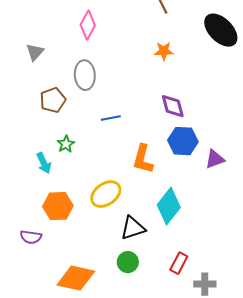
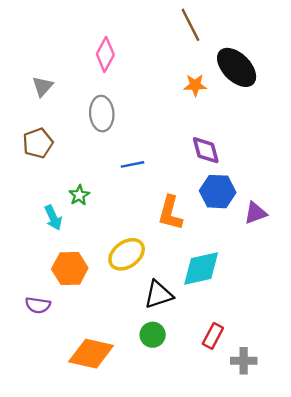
black ellipse: (221, 30) -> (237, 67), moved
brown pentagon: (53, 100) -> (38, 143), moved
cyan diamond: (169, 206) -> (201, 268), turned 39

